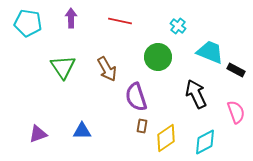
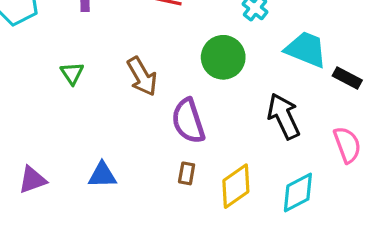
green triangle: (63, 67) -> (72, 73), size x0.6
brown rectangle: (142, 126) -> (187, 173), moved

